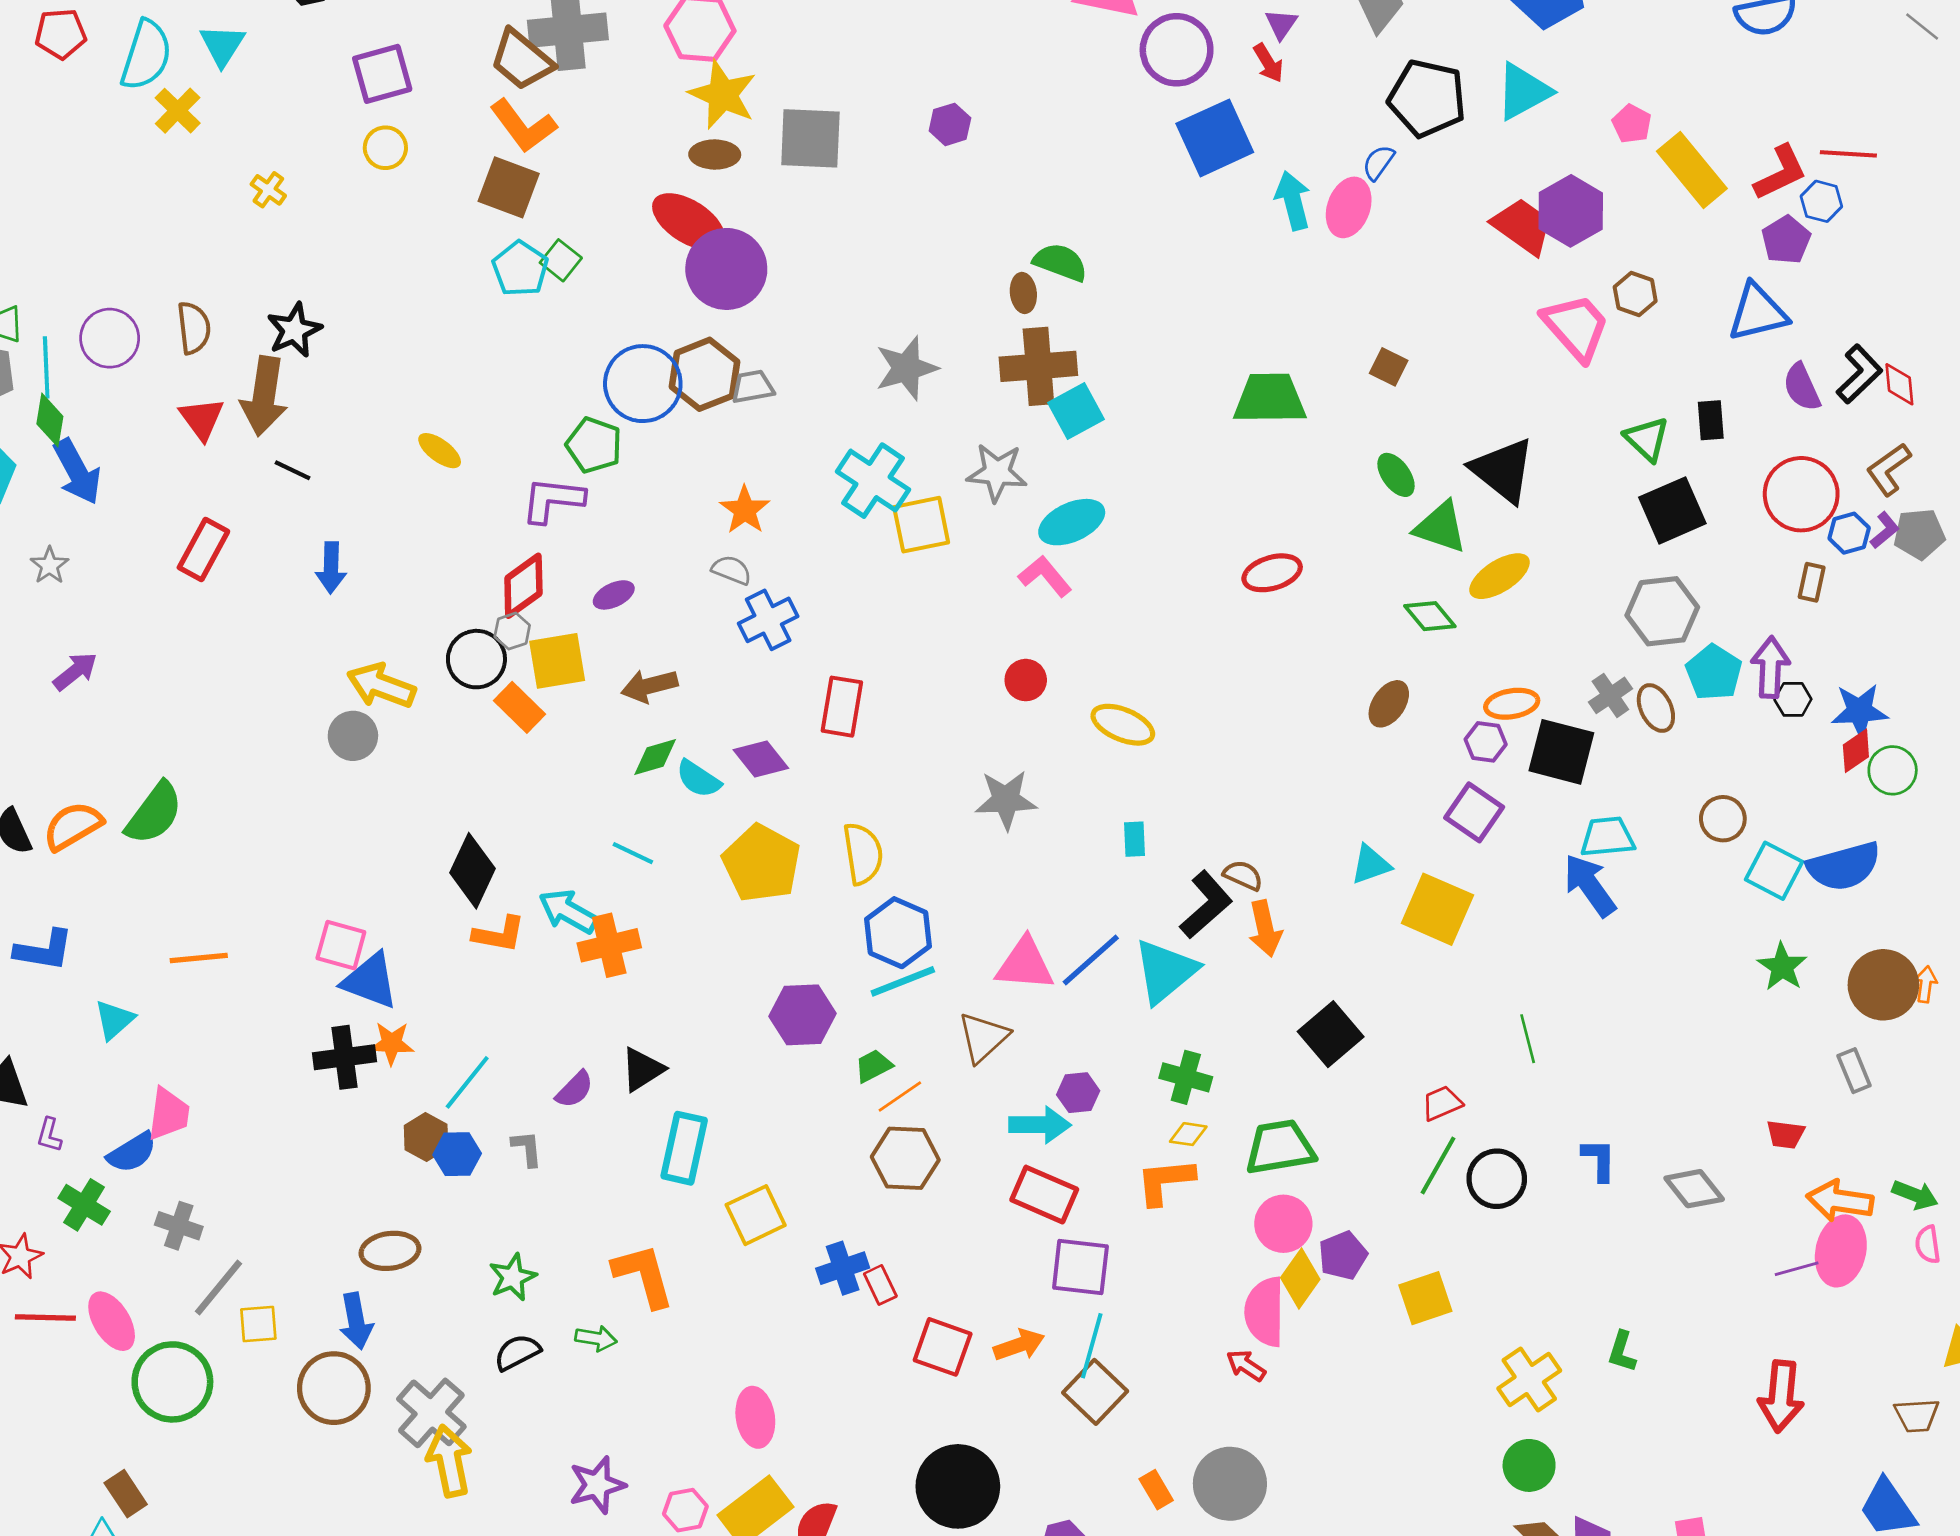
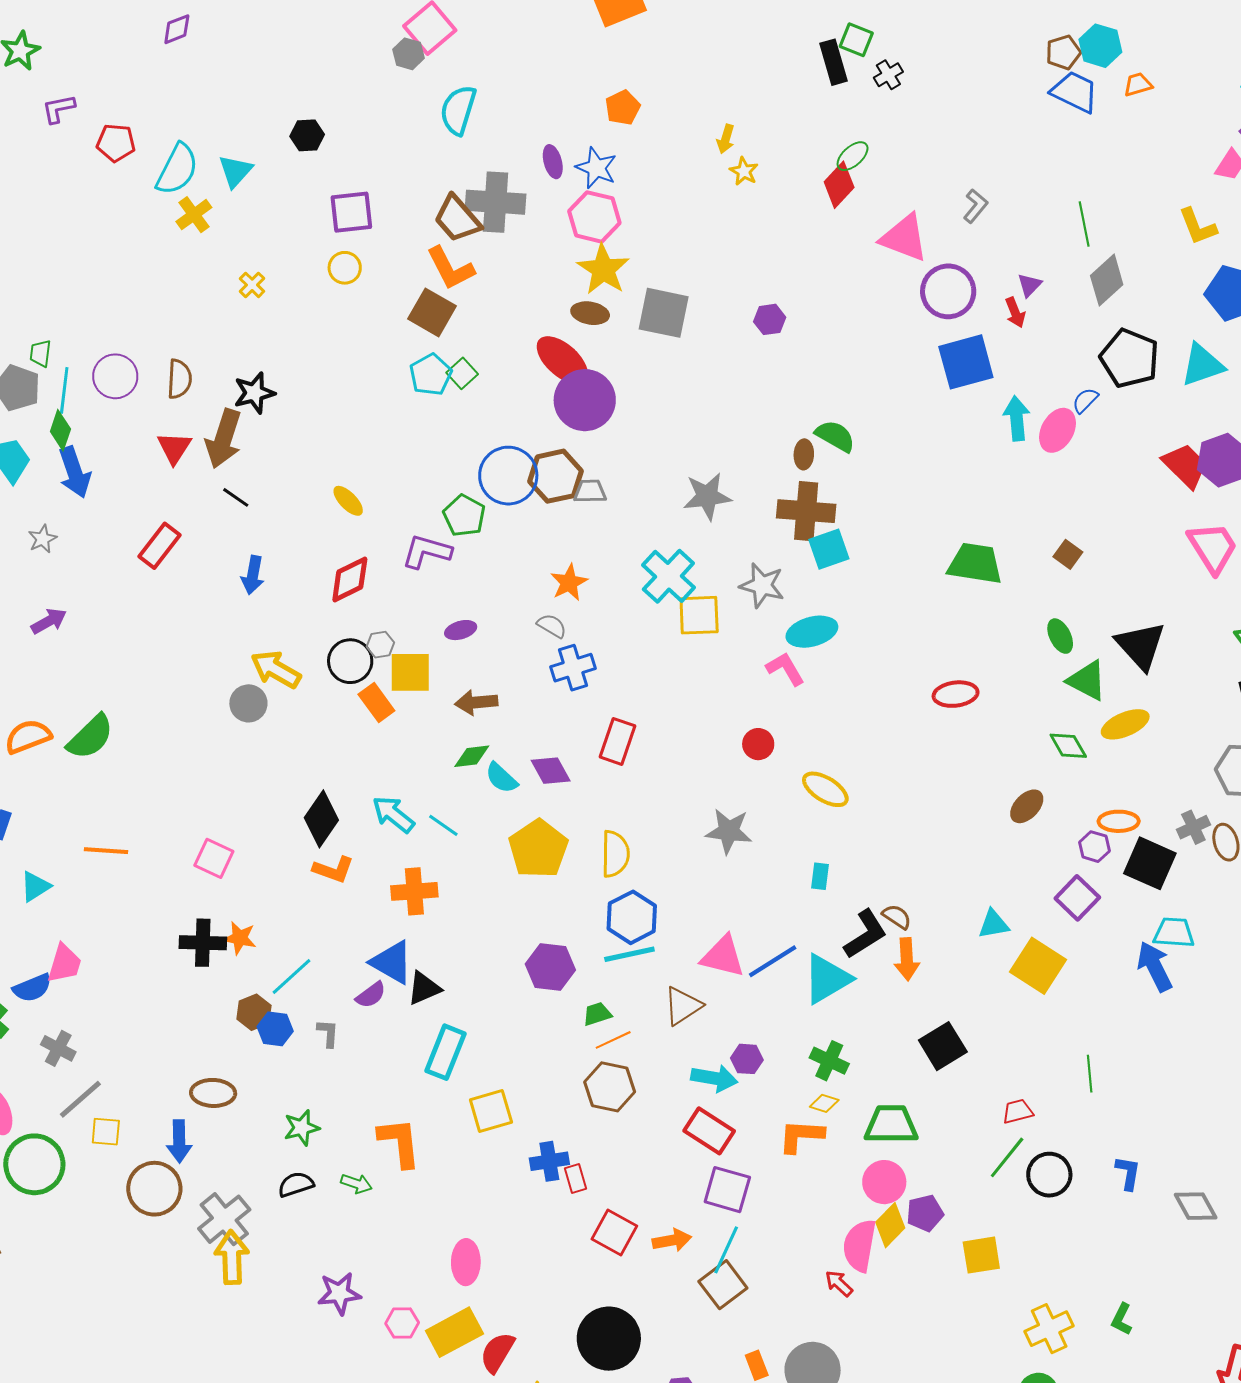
red diamond: (523, 586) -> (350, 580), moved
cyan arrow: (568, 911) -> (393, 814), moved
blue triangle: (370, 981) -> (392, 962), moved

